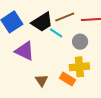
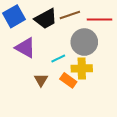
cyan line: (56, 33) -> (58, 58), moved, turned -64
gray circle: (80, 42) -> (84, 42), size x1.6

